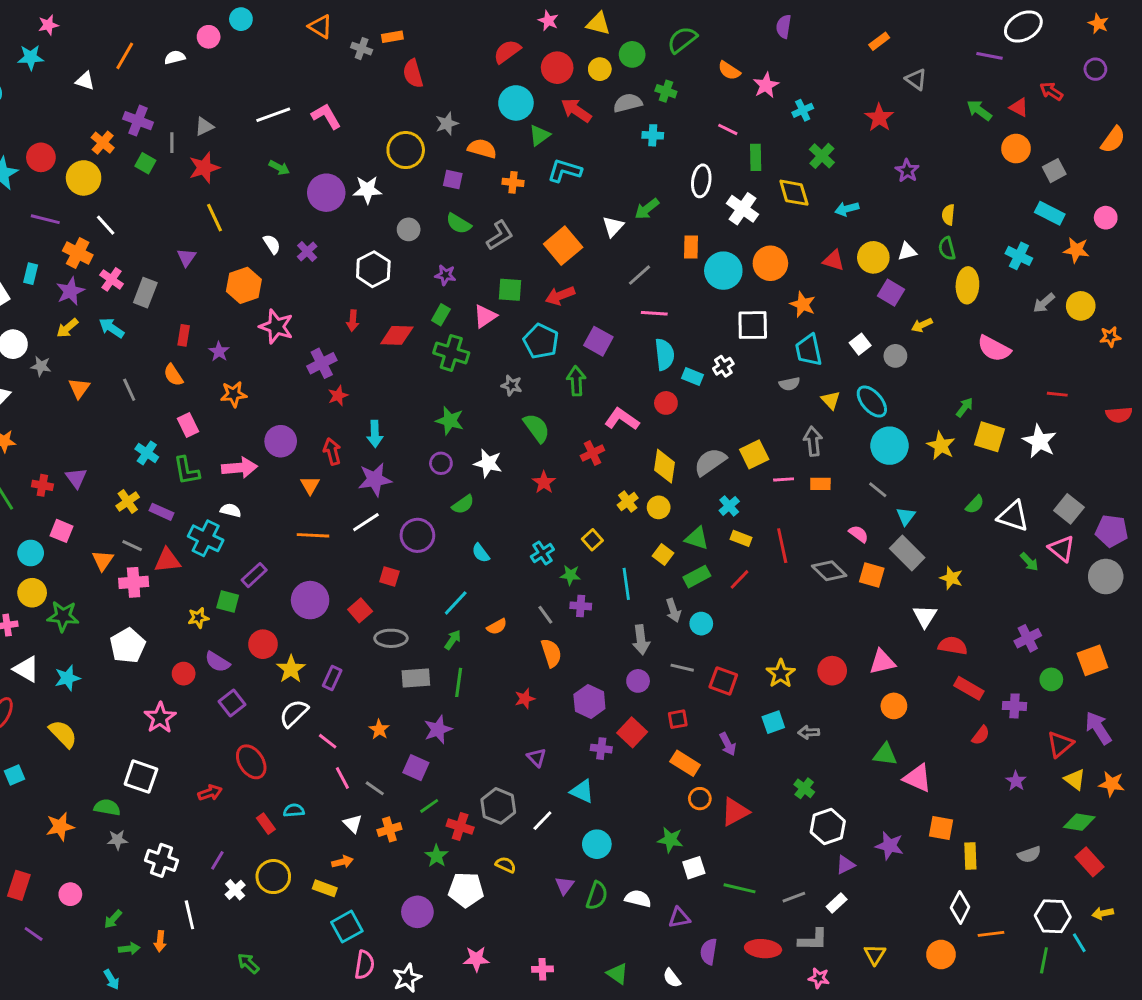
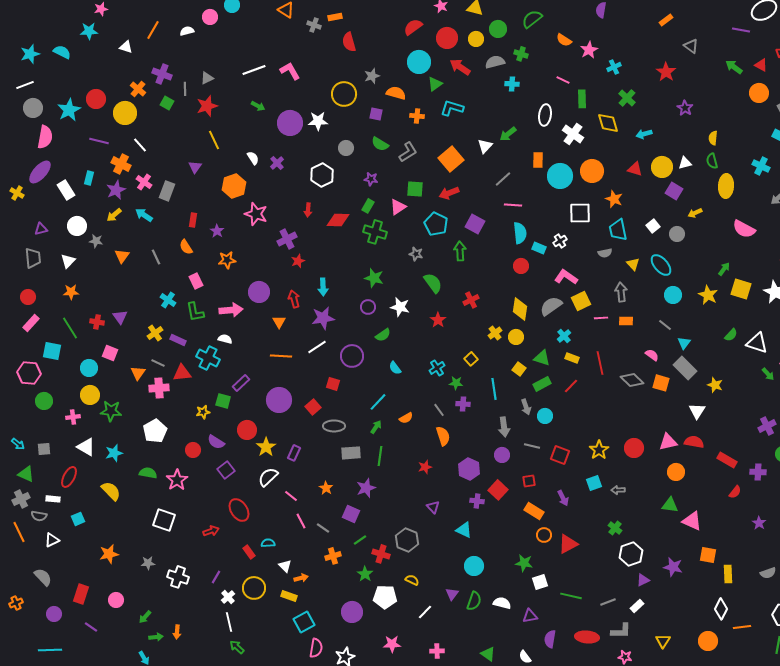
pink L-shape: (622, 419) -> (566, 277), moved
cyan circle: (890, 446) -> (673, 295), size x0.7
red semicircle: (953, 646) -> (694, 442), moved
green semicircle: (107, 807) -> (148, 473), moved
white line: (542, 821) -> (425, 612), moved
white triangle: (353, 824) -> (285, 566), moved
white line: (189, 915) -> (229, 622), moved

